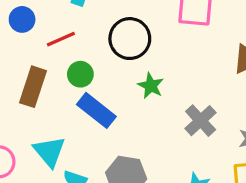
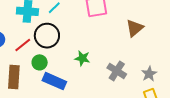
black circle: (130, 39) -> (47, 36), moved

